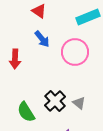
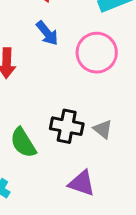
black cross: (55, 101) -> (67, 126), turned -35

